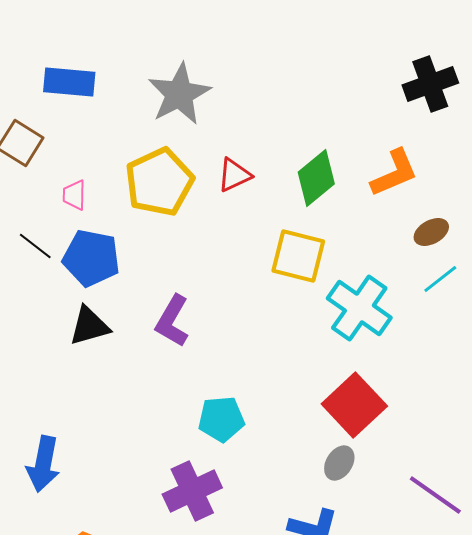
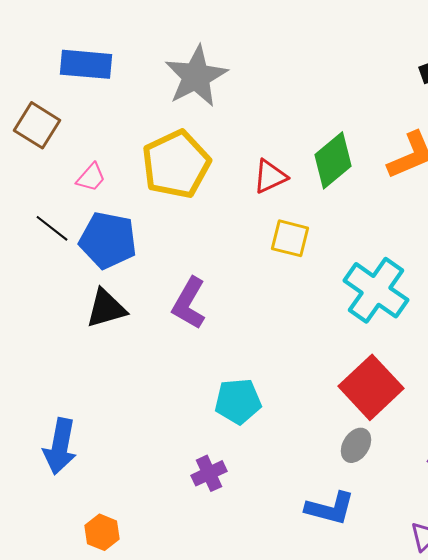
red triangle: (234, 175) -> (270, 176), moved
pink trapezoid: (74, 195) -> (91, 177), turned -140
yellow square: (298, 256) -> (290, 238), moved, size x0.7
purple cross: (192, 491) -> (209, 473), size x0.6

